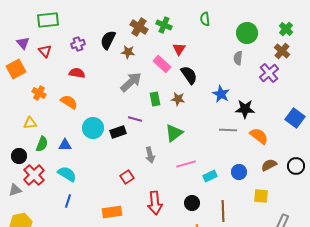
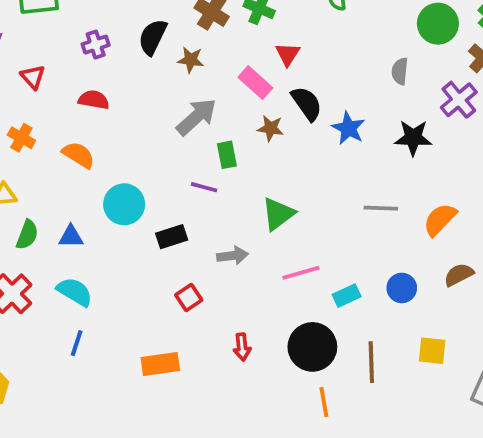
green circle: (247, 33) -> (438, 24), moved
red triangle: (45, 51) -> (33, 77), moved
blue star: (221, 94) -> (349, 128), moved
green rectangle: (155, 99) -> (227, 155), moved
brown star: (178, 99) -> (271, 128), moved
black star: (245, 109) -> (413, 138), moved
black rectangle: (118, 132) -> (172, 237), moved
orange semicircle: (259, 136) -> (440, 220), turned -84
gray arrow: (150, 155) -> (233, 256), turned -84
yellow square: (261, 196) -> (432, 351), moved
red arrow: (155, 203) -> (242, 347), size x0.6
black circle: (192, 203) -> (312, 347), size x1.6

